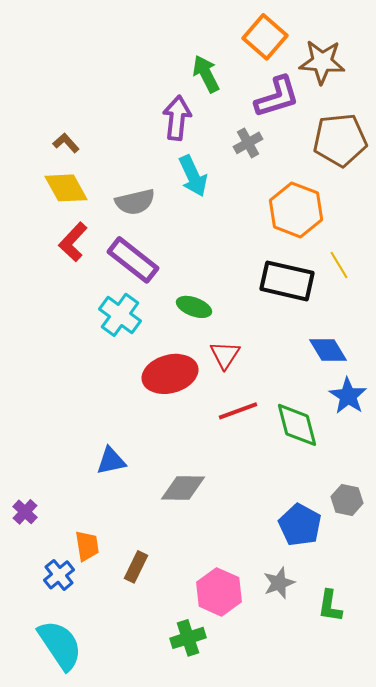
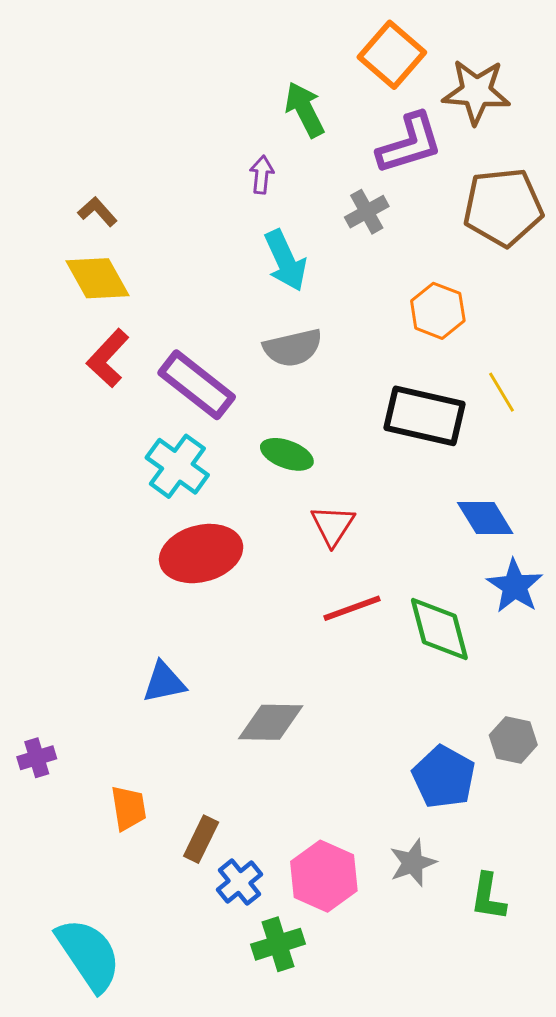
purple arrow: (177, 118) -> (262, 175), size x0.6
gray semicircle: (135, 202) -> (293, 348), moved
orange hexagon: (296, 210) -> (438, 311), size x0.7
red ellipse: (170, 374) -> (201, 554), moved
purple cross: (25, 512) -> (37, 758), turned 30
blue cross: (59, 575) -> (240, 882), moved

